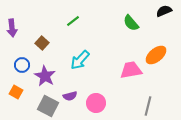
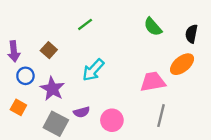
black semicircle: (164, 11) -> (191, 34), moved, turned -56
purple arrow: (12, 28) -> (14, 51), moved
gray line: (148, 106) -> (161, 116), moved

